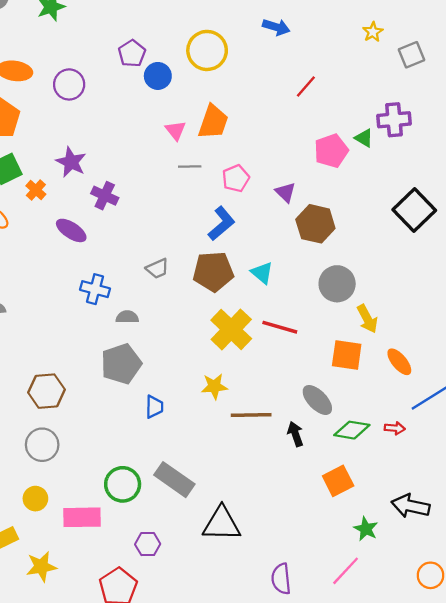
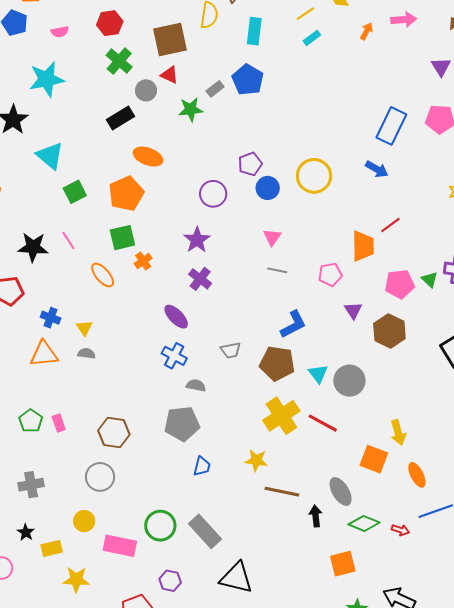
purple circle: (69, 84) -> (213, 194), moved
orange trapezoid: (213, 122) -> (363, 246), moved, turned -32
purple star: (71, 162) -> (197, 240), moved
pink pentagon: (236, 178) -> (330, 274), moved
brown hexagon: (315, 224) -> (389, 331), moved
purple ellipse: (71, 230) -> (176, 317), moved
gray circle: (337, 284) -> (349, 381), moved

